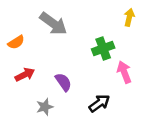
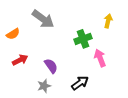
yellow arrow: (129, 17) -> (108, 21), moved
gray star: (45, 107) -> (44, 86), moved

